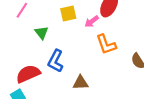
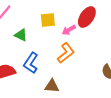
green triangle: (42, 33) -> (21, 35), turned -32
orange L-shape: (106, 44) -> (66, 53), moved, turned -115

